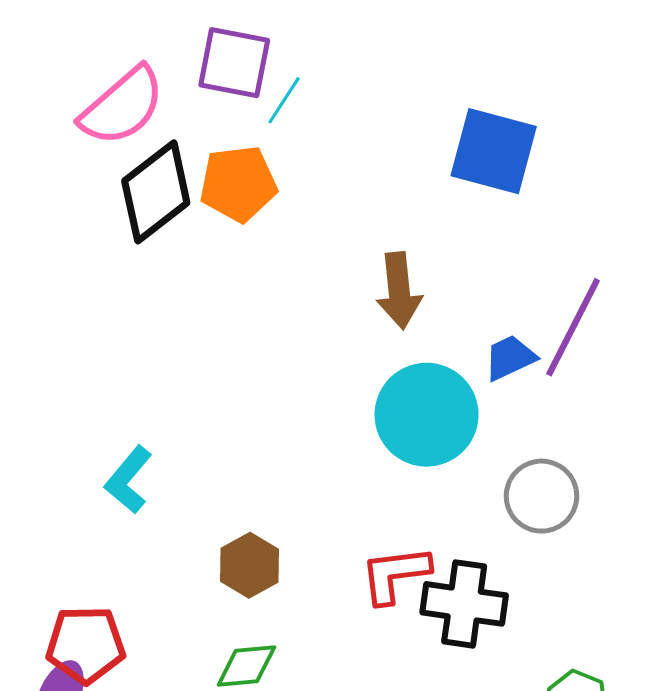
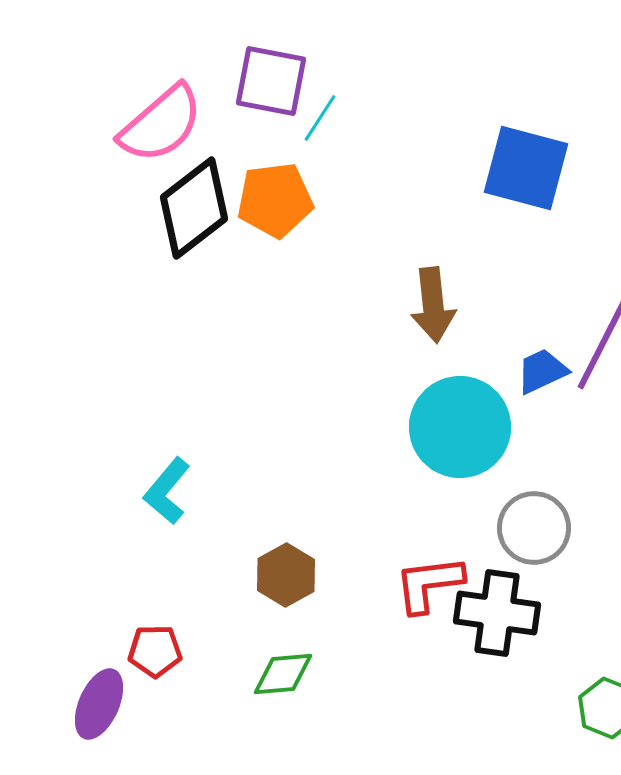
gray circle: (541, 496) -> (534, 528), moved
red pentagon: (86, 645) -> (155, 651), moved, size x0.7

